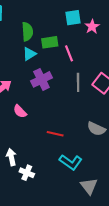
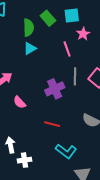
pink star: (92, 27) -> (83, 34), moved
green rectangle: (50, 42) -> (48, 18), moved, turned 56
purple cross: (41, 79) -> (55, 89), moved
white cross: (27, 173) -> (24, 160), turned -32

